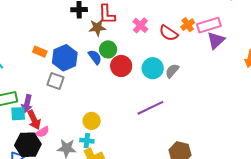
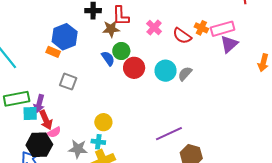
orange cross: (188, 25) -> (201, 28), turned -32
blue hexagon: (65, 58) -> (65, 37), moved
purple line: (150, 108) -> (169, 134), moved

